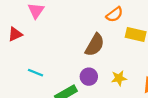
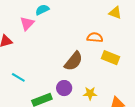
orange semicircle: (115, 14) -> (95, 37), turned -147

